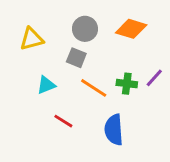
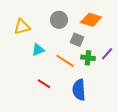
gray square: (76, 58) -> (77, 40), moved
cyan triangle: (46, 85) -> (38, 50), moved

